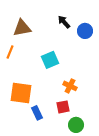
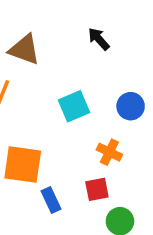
brown triangle: (22, 28) -> (24, 50), turned 30
blue circle: (85, 31) -> (131, 106), moved

